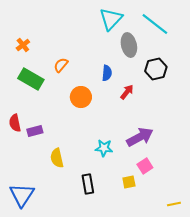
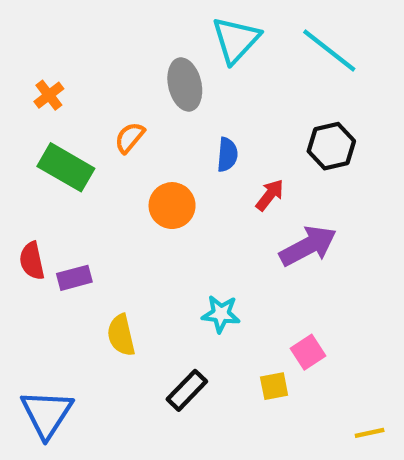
gray ellipse: (129, 45) -> (185, 85), moved
purple arrow: (140, 137) -> (308, 246), moved
black rectangle: (88, 184) -> (187, 390), turned 54

